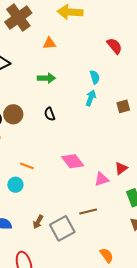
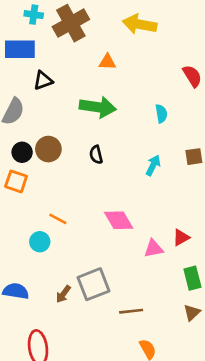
green arrow: (46, 78) -> (98, 107), size x1.5
cyan arrow: (91, 98) -> (153, 165), moved
brown line: (88, 212) -> (131, 311), moved
gray square: (62, 228) -> (94, 284), moved

